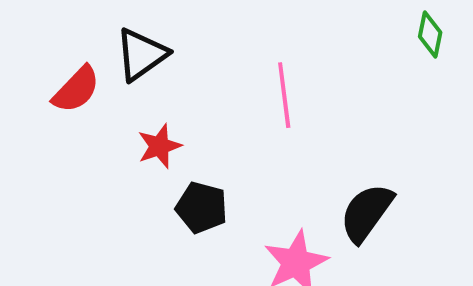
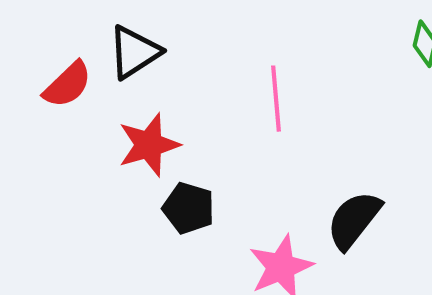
red star: (159, 146) -> (149, 145), size x1.4

